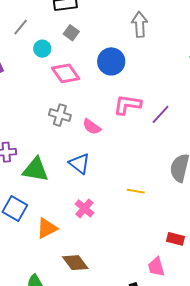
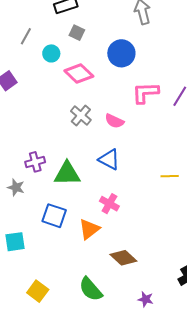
gray cross: (60, 115) -> (81, 115), turned 35
pink cross: (84, 208) -> (109, 204), moved

